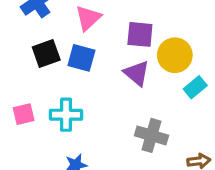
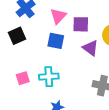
purple square: (140, 34) -> (81, 24), moved
black square: (46, 53) -> (17, 36), moved

